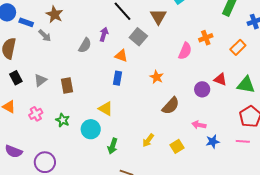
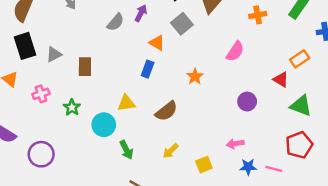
orange cross: (206, 38) -> (258, 15), moved
black rectangle: (16, 78) -> (25, 46), size x1.5
red triangle: (220, 79) -> (281, 80), moved
brown semicircle: (171, 106) -> (166, 111), moved
yellow triangle: (106, 109) -> (126, 103), turned -49
pink arrow: (199, 125) -> (235, 144), turned -32
pink line: (243, 141) -> (274, 169), moved
green arrow: (113, 146) -> (126, 150), turned -56

